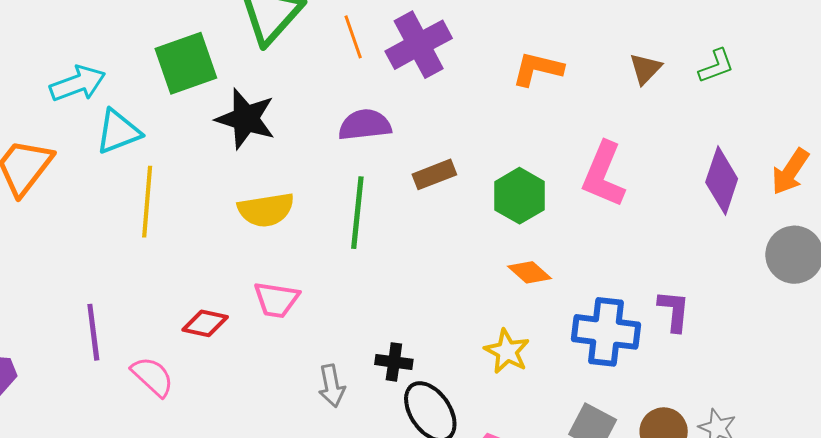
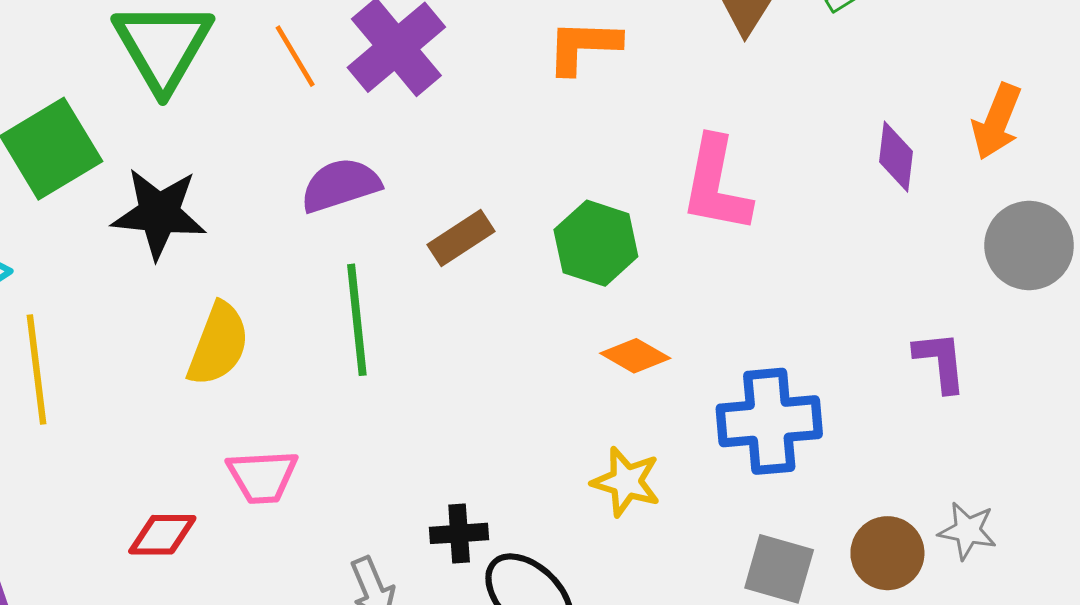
purple diamond: (722, 181) -> (896, 157), size x0.7
yellow semicircle: (266, 210) -> (218, 344), turned -48
purple L-shape: (674, 311) -> (940, 361), moved

